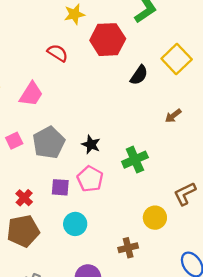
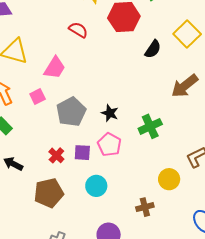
brown arrow: (173, 116) -> (185, 86), size x1.8
pink square: (14, 141) -> (38, 97), moved
red cross: (24, 198) -> (56, 155), moved

